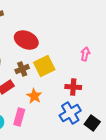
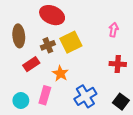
red cross: (73, 87) -> (118, 64), moved
blue cross: (70, 113) -> (85, 96), moved

